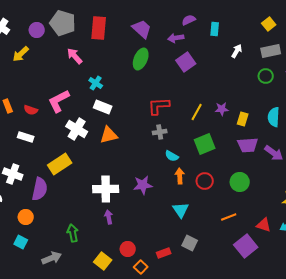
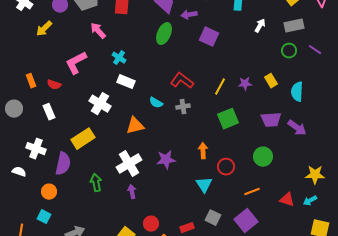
purple arrow: (176, 38) -> (189, 15), moved
purple square: (186, 62) -> (209, 37), turned -30
pink L-shape: (59, 101) -> (76, 63), moved
red L-shape: (159, 106) -> (182, 81), turned 40
yellow rectangle: (243, 119) -> (271, 81), moved, turned -48
orange triangle: (109, 135) -> (135, 126), moved
white rectangle: (26, 137) -> (49, 112), turned 49
cyan semicircle: (172, 156) -> (156, 103), moved
red circle: (205, 181) -> (226, 167), moved
white cross: (106, 189) -> (129, 164), turned -30
green arrow: (73, 233) -> (96, 183), moved
purple square: (246, 246) -> (246, 221), moved

